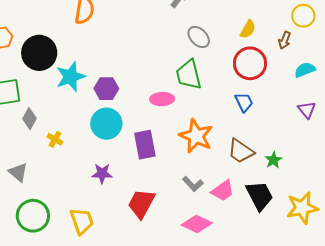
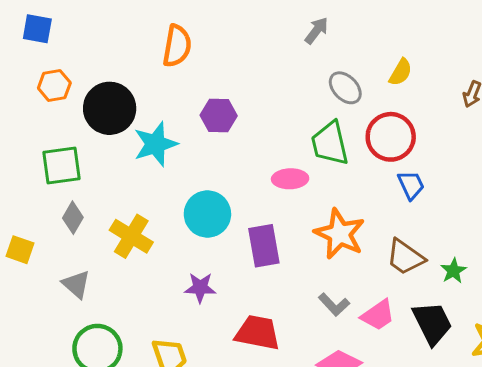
yellow semicircle: (248, 29) -> (401, 72), moved
red circle: (250, 63) -> (391, 137), moved
purple hexagon: (106, 89) -> (219, 115), moved
gray diamond: (29, 119) -> (73, 218), moved
yellow cross: (55, 139) -> (131, 236), size x1.8
red trapezoid: (141, 204) -> (258, 333), turned 72

